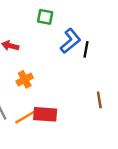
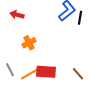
brown line: (99, 100) -> (78, 74), moved, turned -32

